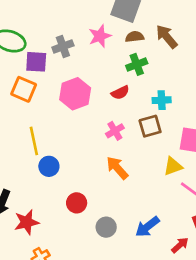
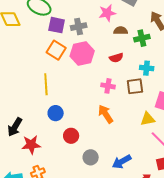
brown semicircle: (135, 37) -> (121, 31), moved
gray cross: (63, 46) -> (79, 27), moved
green cross: (137, 64) -> (142, 38), moved
orange square: (24, 89) -> (56, 50), moved
pink cross: (115, 131) -> (108, 86), turned 32
blue circle: (49, 166) -> (56, 113), moved

